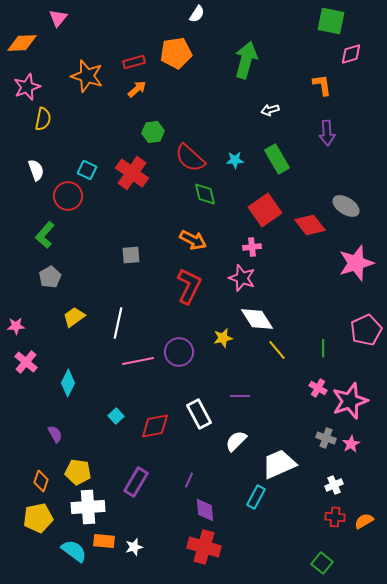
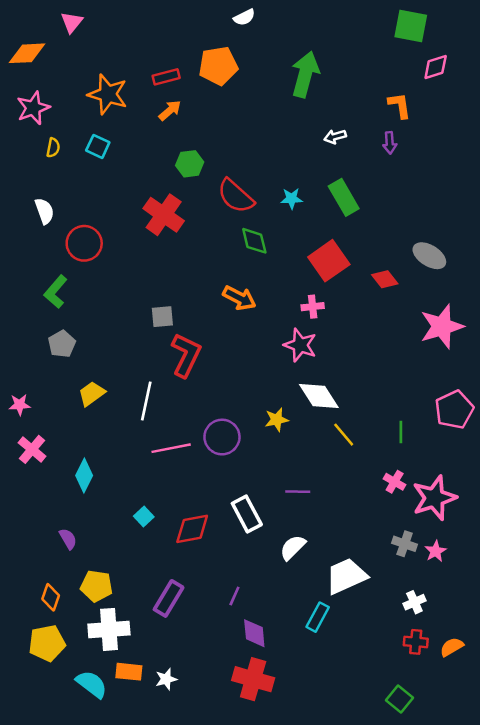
white semicircle: (197, 14) -> (244, 17), turned 30
yellow semicircle: (43, 119) -> (53, 148), size x0.7
purple arrow: (327, 133) -> (390, 143), moved, size x0.7
cyan square: (87, 170) -> (98, 146), moved
red diamond: (310, 225) -> (385, 279), size x0.7
red L-shape: (189, 286) -> (186, 355), moved

